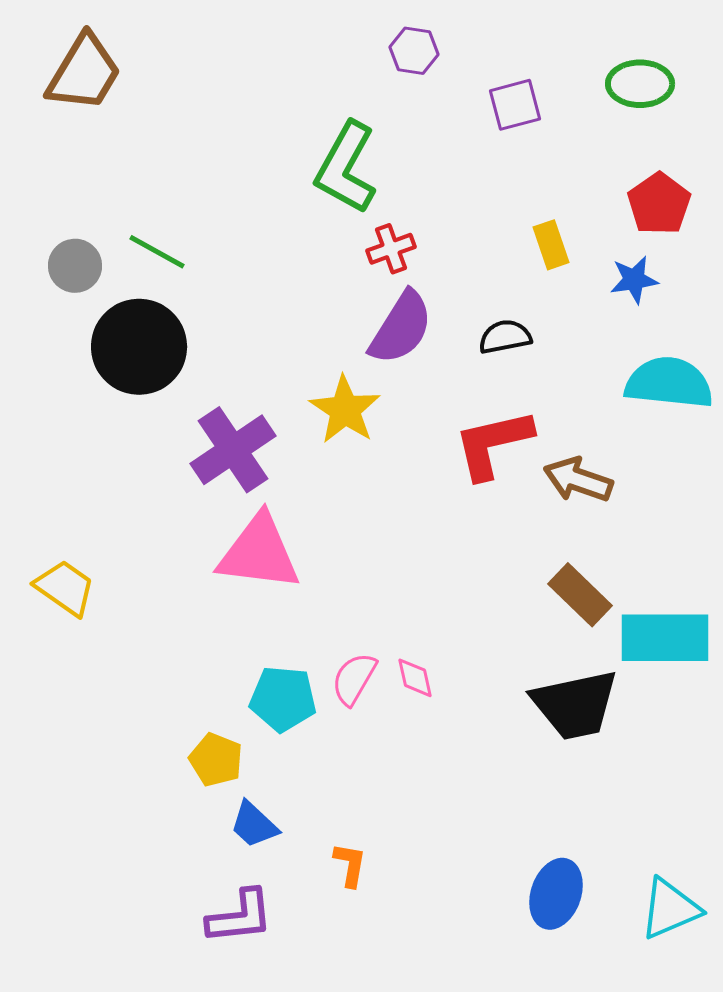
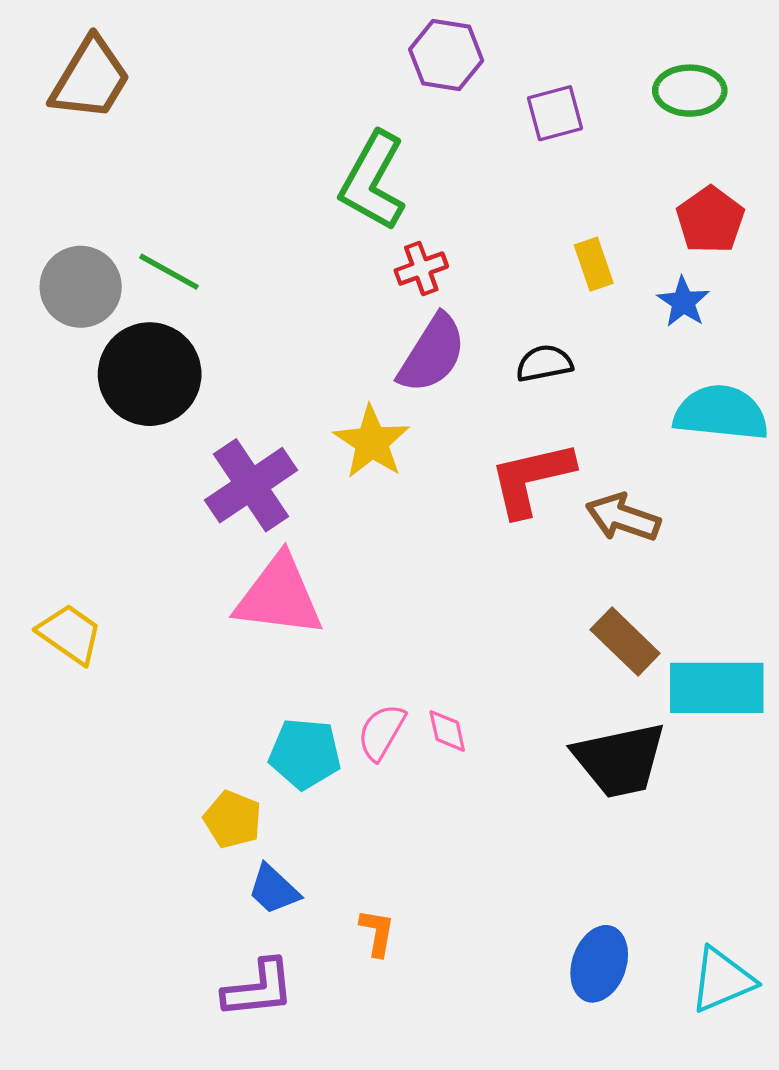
purple hexagon: (414, 51) -> (446, 55), size x1.4
gray circle: (75, 266) -> (81, 287), size x1.4
blue star: (634, 280) -> (683, 302), turned -30

